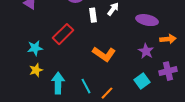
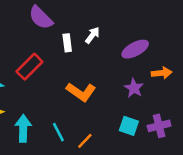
purple ellipse: (147, 20) -> (135, 49), turned -40
purple cross: (168, 71) -> (159, 126), moved
cyan square: (142, 81) -> (129, 126), turned -35

